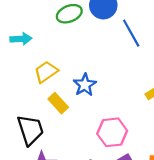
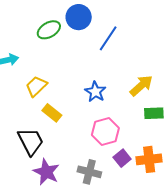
blue line: (131, 33) -> (108, 38), turned 72
blue star: (85, 85) -> (95, 92), moved

